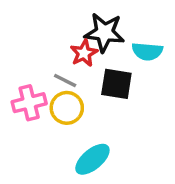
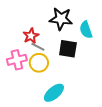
cyan semicircle: (147, 51) -> (86, 30), turned 66
red star: (84, 53) -> (31, 36), moved

